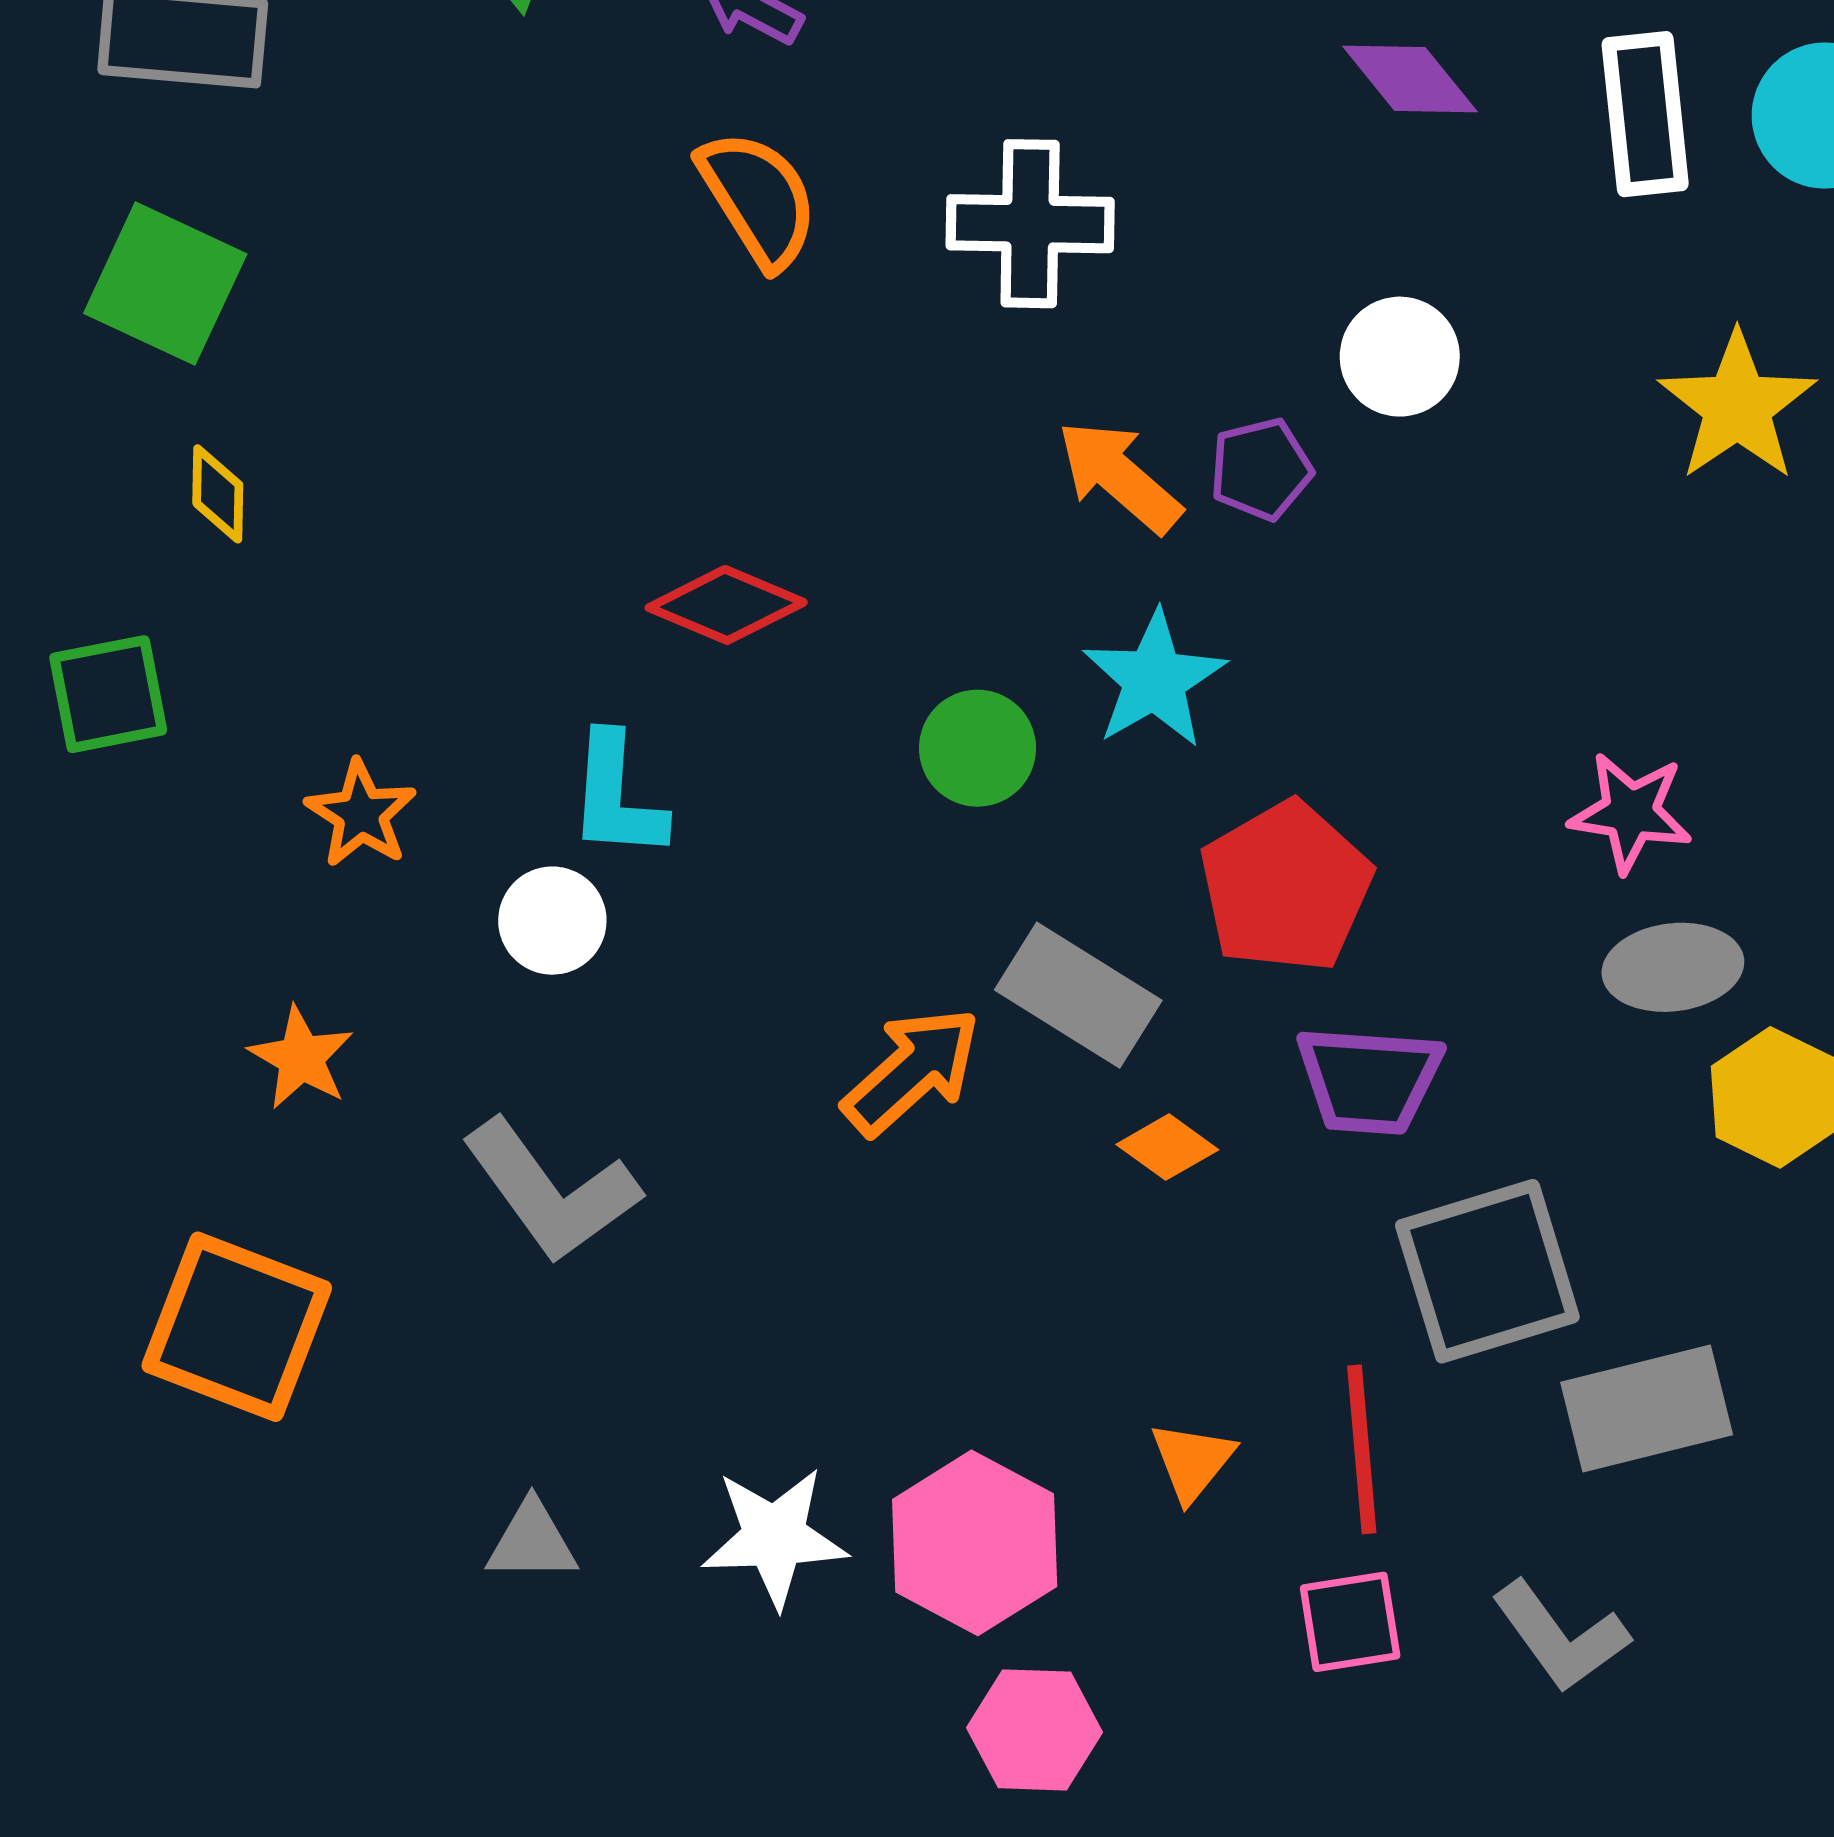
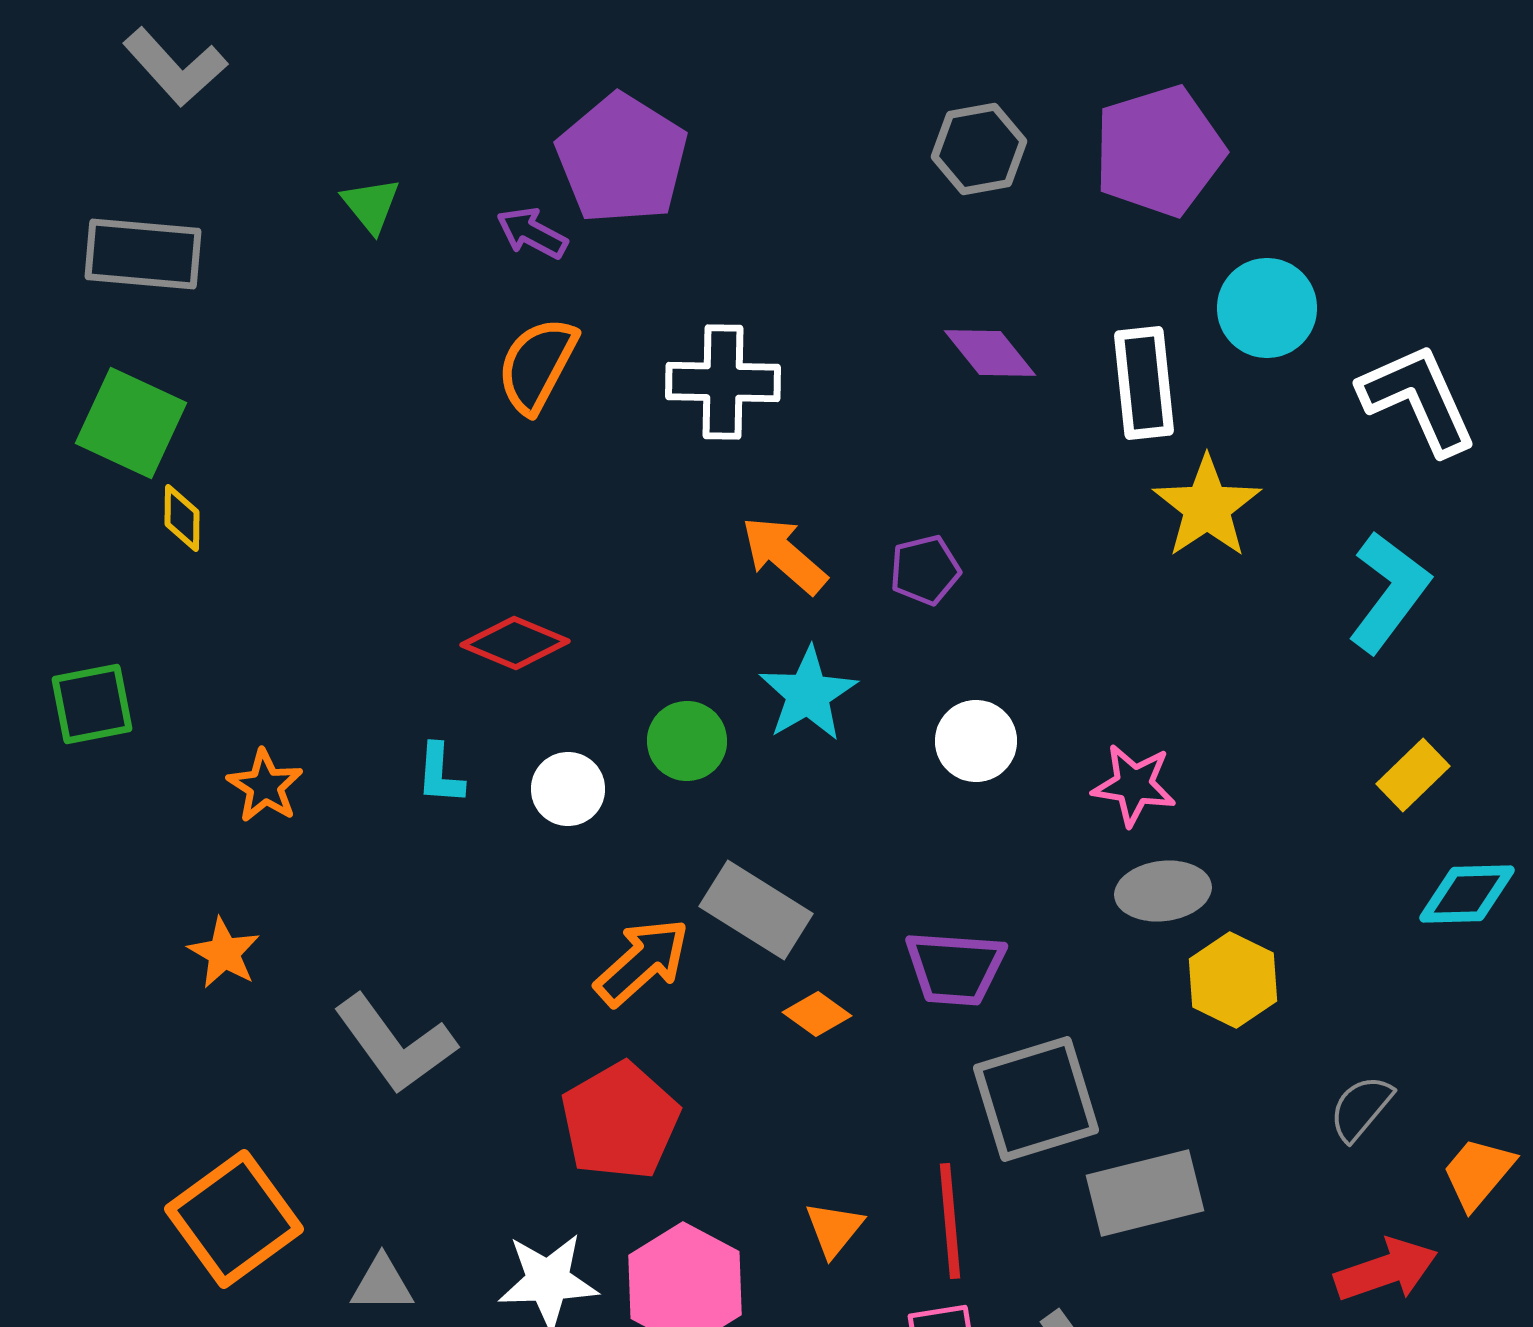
purple diamond: (1410, 79) -> (990, 353), moved
white rectangle: (1645, 114) -> (1144, 383), moved
orange semicircle: (758, 199) -> (537, 365), turned -120
white circle: (1400, 357) -> (976, 741), moved
purple pentagon: (1261, 469) -> (925, 570), moved
yellow diamond: (218, 494) -> (182, 518), moved
cyan L-shape: (617, 796) -> (440, 774), size x0.7
red pentagon: (1286, 887) -> (620, 1121), moved
white circle: (552, 921) -> (568, 789), moved
orange square: (237, 1327) -> (234, 1219), moved, turned 33

